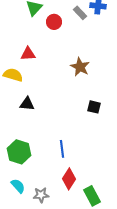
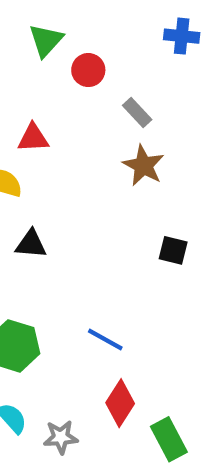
gray rectangle: (80, 13) -> (137, 112), moved
blue line: (62, 149) -> (105, 340), turned -54

